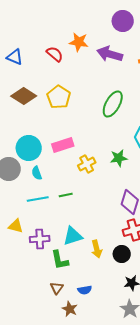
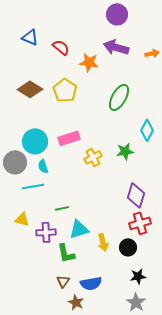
purple circle: (123, 21) -> (117, 14), moved
orange star: (79, 42) -> (89, 62), moved
blue triangle: (15, 57) -> (30, 37), moved
green line: (66, 195) -> (62, 208), moved
cyan line: (38, 199) -> (33, 186), moved
blue semicircle: (85, 290) -> (91, 283), size x1.5

